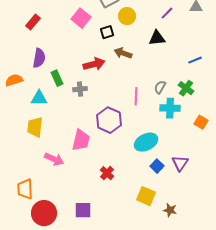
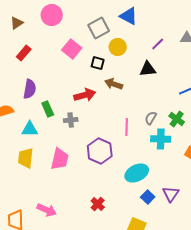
black square: (107, 32) -> (98, 63), turned 32
pink trapezoid: (81, 140) -> (60, 159), moved
pink arrow: (54, 159) -> (47, 210), moved

